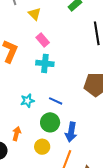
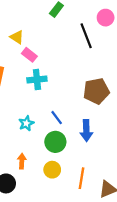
yellow triangle: (35, 14) -> (17, 37), moved
blue line: (56, 101) -> (57, 118), turned 40
blue arrow: (71, 132) -> (86, 130), moved

